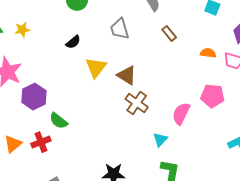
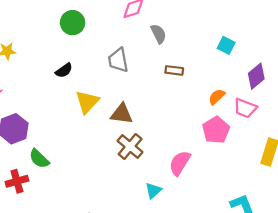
brown rectangle: (169, 33) -> (174, 70), turned -49
orange semicircle: (208, 53) -> (217, 97), turned -56
brown triangle: (127, 75) -> (122, 114), turned -30
pink pentagon: (213, 96) -> (216, 130), moved, turned 30

